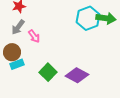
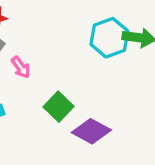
green square: (48, 72) -> (59, 107), moved

